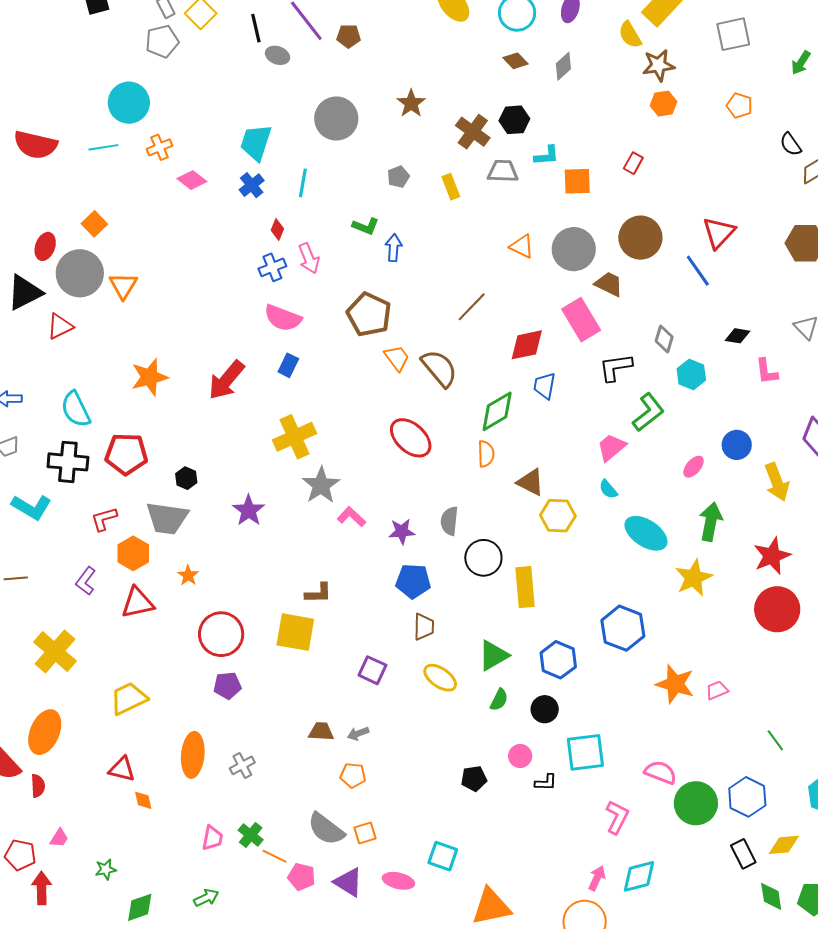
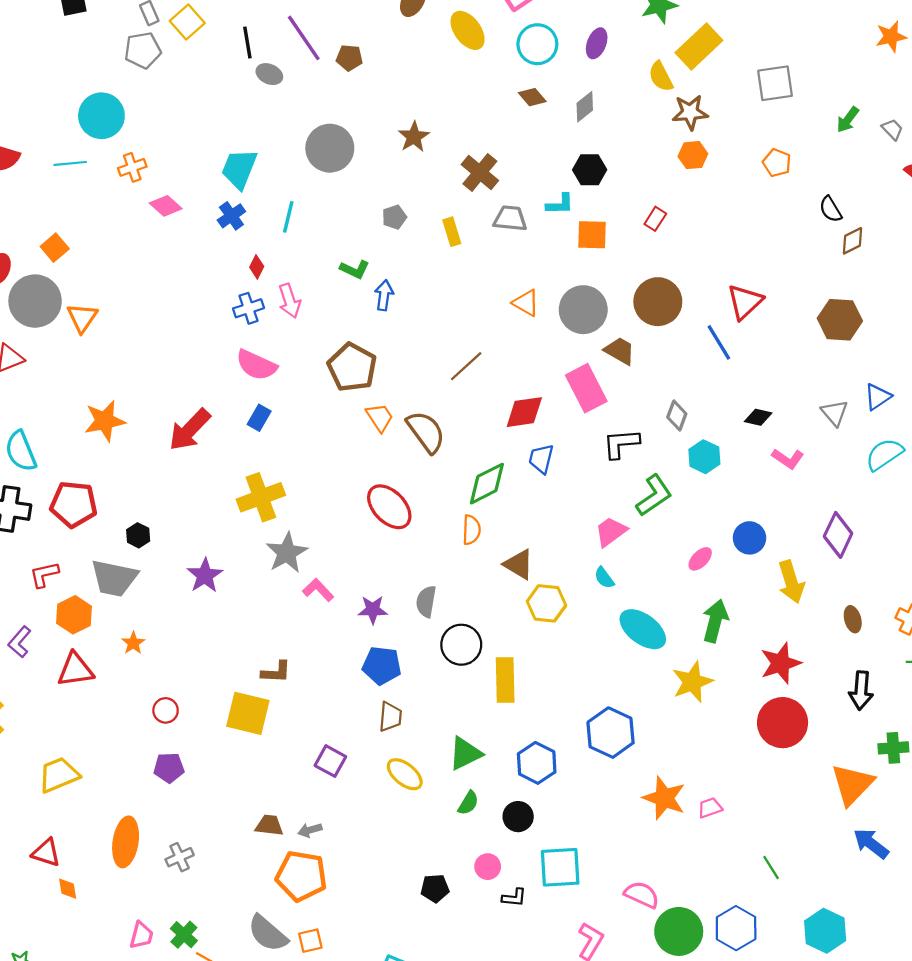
black hexagon: (514, 120) -> (590, 170), moved
pink L-shape: (767, 371) -> (788, 459), turned -52
red circle: (221, 634) -> (166, 710), size x0.5
orange pentagon: (353, 775) -> (301, 876), size x1.8

